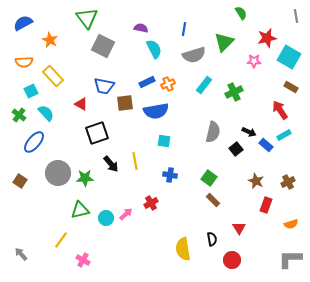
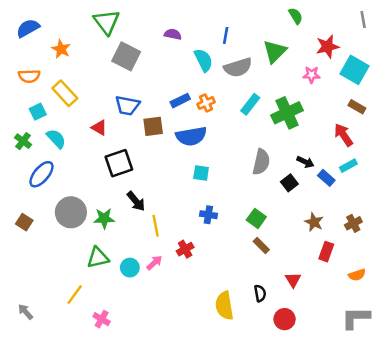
cyan semicircle: (154, 49) -> (204, 60), moved
green cross: (234, 92) -> (287, 113), size x1.4
yellow line: (135, 161) -> (156, 226), moved

